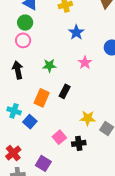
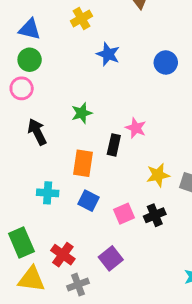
pink circle: (23, 40) -> (22, 88), moved
pink star: (85, 63) -> (136, 128), moved
blue square: (30, 122) -> (88, 201), moved
pink square: (59, 137) -> (124, 214), turned 32
purple square: (43, 163) -> (111, 258), turned 35

